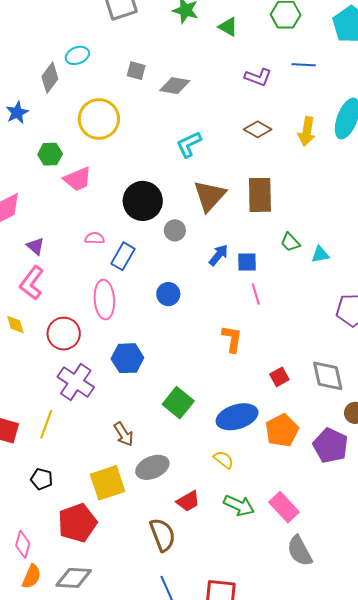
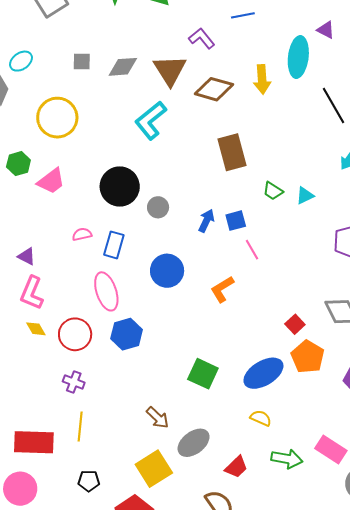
purple L-shape: (258, 77) -> (202, 38), turned -136
brown diamond: (258, 129) -> (214, 89), size x1.4
cyan L-shape: (189, 144) -> (151, 120), size x1.4
brown triangle: (210, 196) -> (170, 70), moved
blue circle: (168, 294) -> (167, 271), size x1.4
yellow diamond: (15, 324) -> (36, 329), moved
orange L-shape: (232, 339) -> (222, 289), moved, turned -116
blue hexagon: (127, 358) -> (127, 334), moved
purple cross: (76, 382) -> (74, 382), moved, size x0.6
orange pentagon: (282, 430) -> (308, 357), moved

